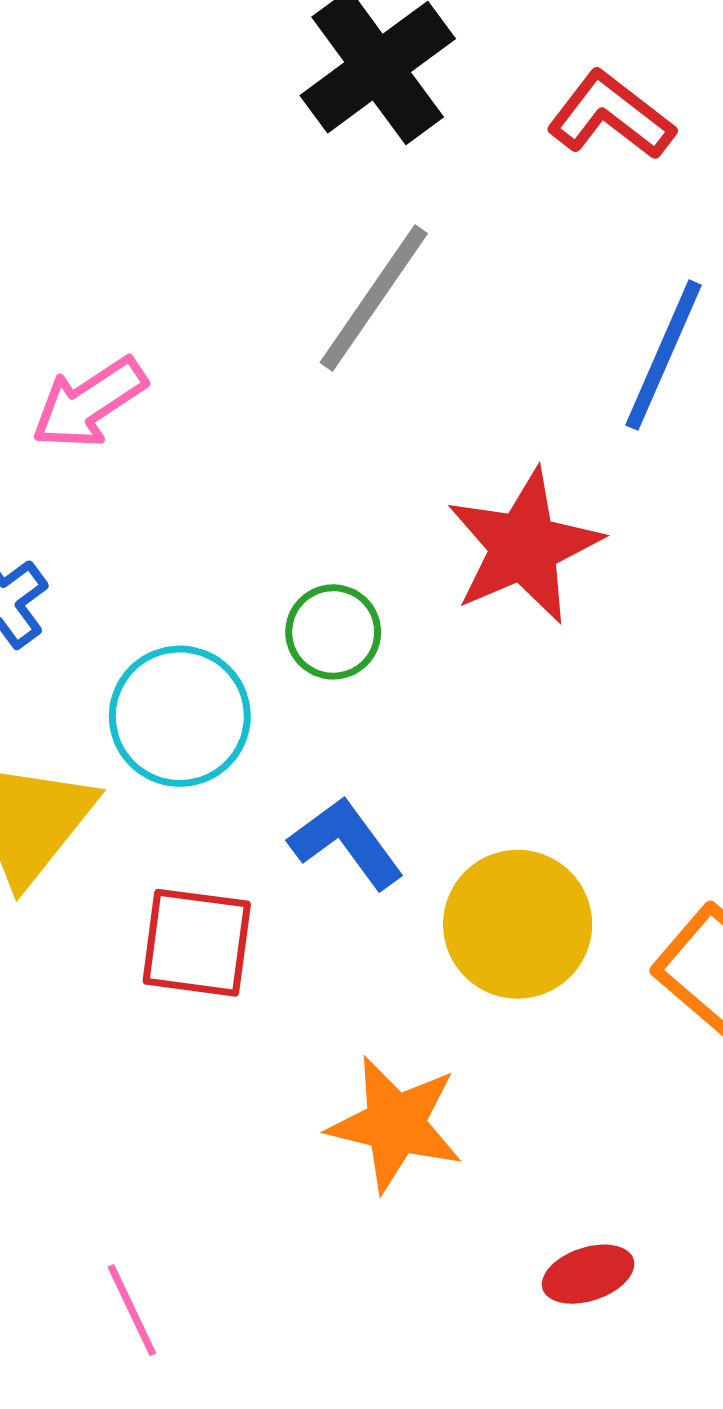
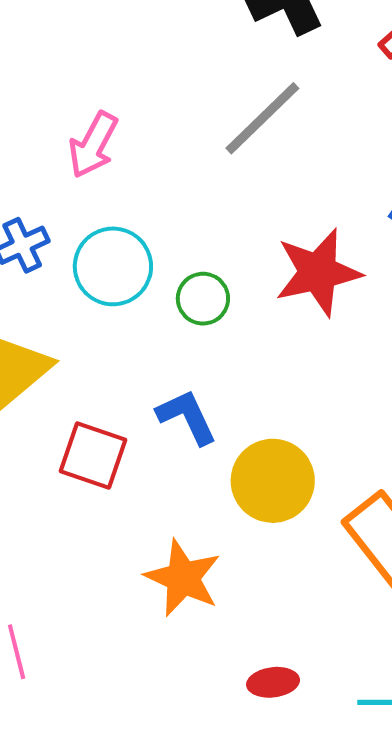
pink arrow: (89, 403) -> (93, 145), turned -40
cyan circle: (180, 716) -> (113, 266), moved

